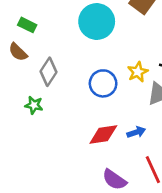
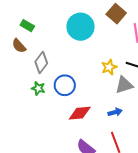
blue circle: (103, 83) -> (65, 85), moved
green star: (34, 105) -> (38, 88), moved
blue arrow: (136, 132) -> (115, 112), moved

